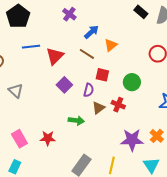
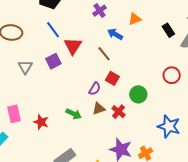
blue arrow: (91, 32) -> (115, 34), turned -126
orange triangle: (111, 45) -> (135, 19), moved
blue line: (31, 47) -> (53, 30), turned 42
red triangle: (55, 56) -> (73, 46), turned -30
purple square: (64, 85) -> (53, 61), moved

